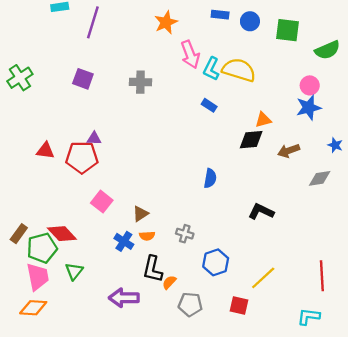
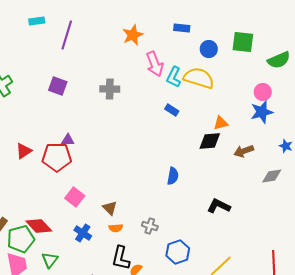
blue circle: (250, 21) -> (209, 49), moved
red triangle: (45, 151) -> (24, 151), turned -42
brown triangle: (140, 214) -> (110, 208), turned -42
blue cross: (124, 241) -> (83, 233), moved

